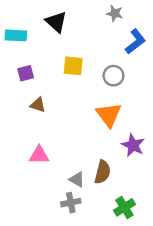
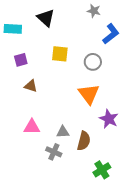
gray triangle: (77, 179) -> (63, 132), moved, turned -32
gray cross: (71, 203) -> (54, 152), moved, turned 35

